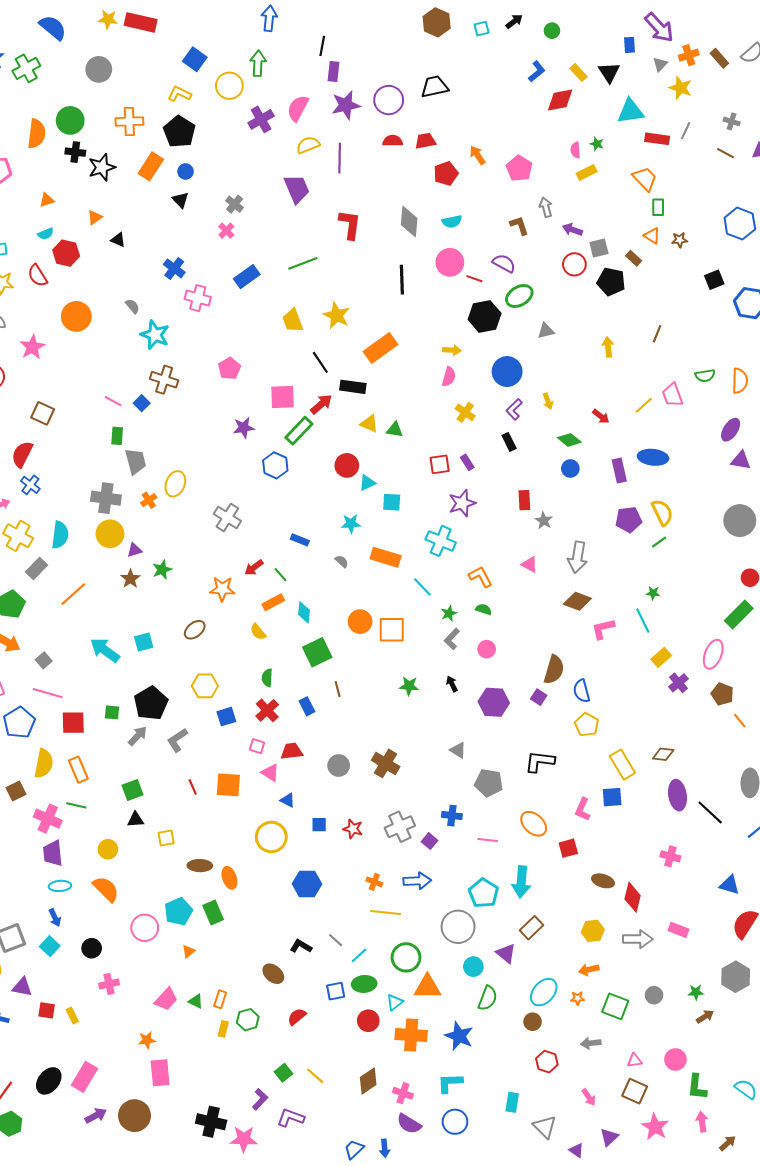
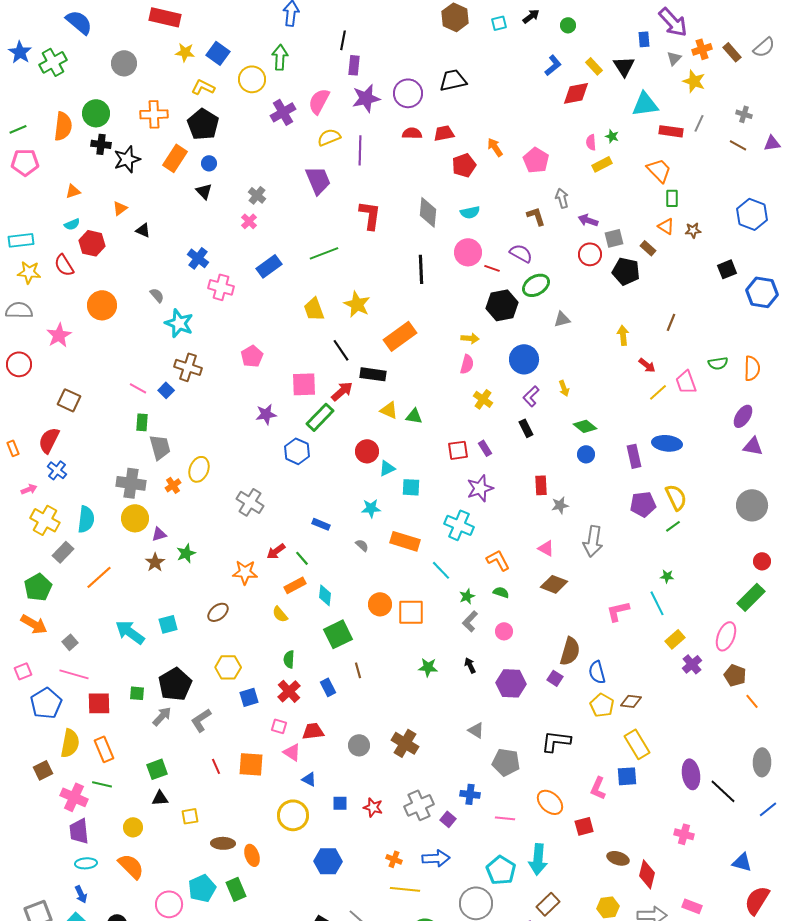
yellow star: (108, 19) -> (185, 52), moved
red arrow: (601, 416) -> (647, 365), moved
gray star: (544, 521) -> (560, 505), turned 30
brown diamond: (577, 601) -> (554, 584), moved
brown diamond: (663, 754) -> (631, 701), moved

